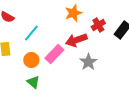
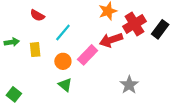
red cross: (98, 25) -> (134, 24), size x1.5
gray star: (88, 62) -> (129, 85), moved

